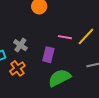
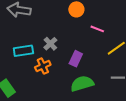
pink line: (65, 37) -> (97, 29), moved

